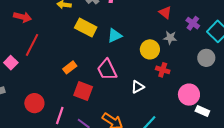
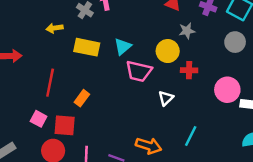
red line: (32, 45) -> (50, 83), moved
pink square: (11, 63) -> (39, 119), moved
pink trapezoid: (107, 70) -> (139, 71), moved, turned -35
red square: (83, 91) -> (65, 125), moved

